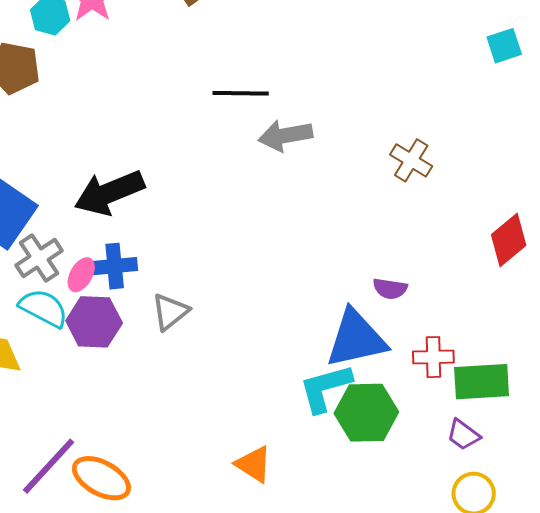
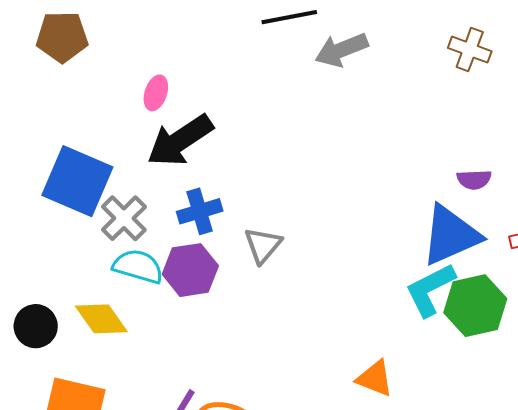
pink ellipse: (81, 275) -> (156, 93), moved

